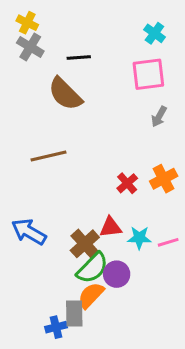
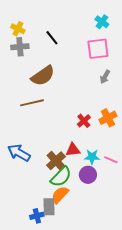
yellow cross: (27, 23) -> (18, 29), moved
gray cross: (30, 47) -> (20, 47), moved, turned -36
black line: (79, 58) -> (52, 38), turned 56
brown semicircle: (65, 94) -> (43, 76), moved, turned -80
pink line: (168, 242) -> (111, 160), turned 40
purple circle: (117, 274) -> (88, 175), moved

